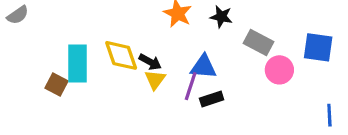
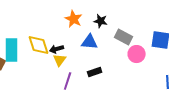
black arrow: (150, 62) -> (57, 49), turned 136
blue triangle: (203, 67) -> (90, 42), moved
purple line: (191, 86) -> (68, 81), moved

